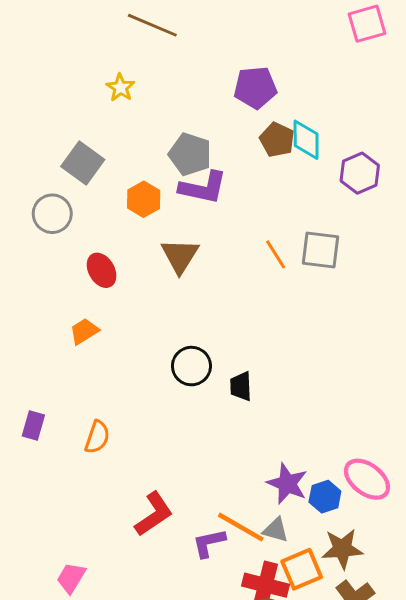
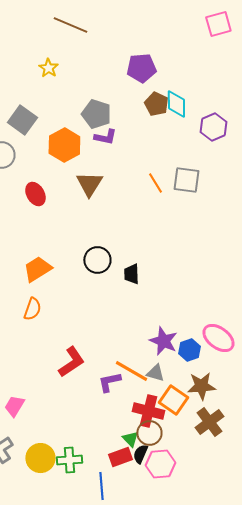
purple L-shape: (203, 188) -> (105, 137), size x0.7
orange hexagon: (144, 199) -> (64, 145), size x1.4
orange trapezoid: (84, 331) -> (37, 269), moved, size x1.4
orange square: (302, 569) -> (173, 400), turned -32

